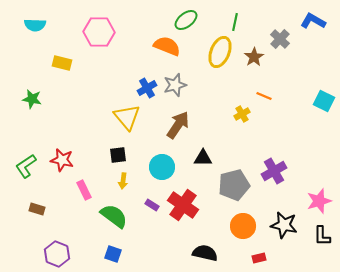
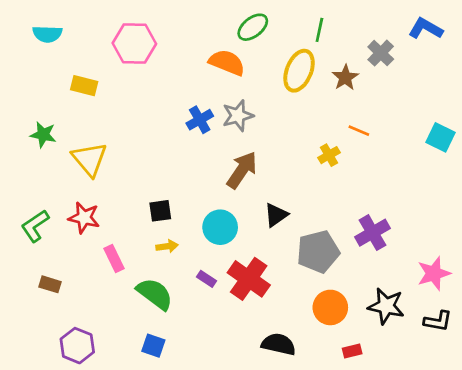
yellow triangle: (127, 117) -> (89, 159), moved
black triangle: (203, 158) -> (276, 215), turned -36
yellow arrow: (123, 181) -> (167, 246), turned -105
black L-shape: (322, 236) -> (438, 321), turned -80

